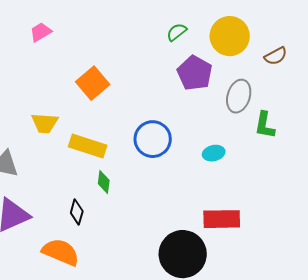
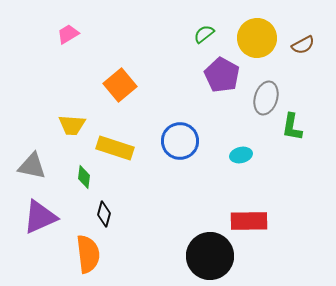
brown semicircle: (276, 56) -> (303, 45), moved
green diamond: (104, 182) -> (84, 177), moved
orange semicircle: (61, 252) -> (88, 254), turned 60

